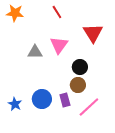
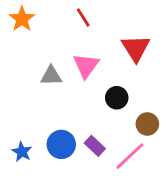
orange star: (15, 13) -> (22, 19), turned 30
brown circle: (78, 85) -> (147, 124), moved
purple rectangle: (65, 100) -> (95, 146), turned -32

